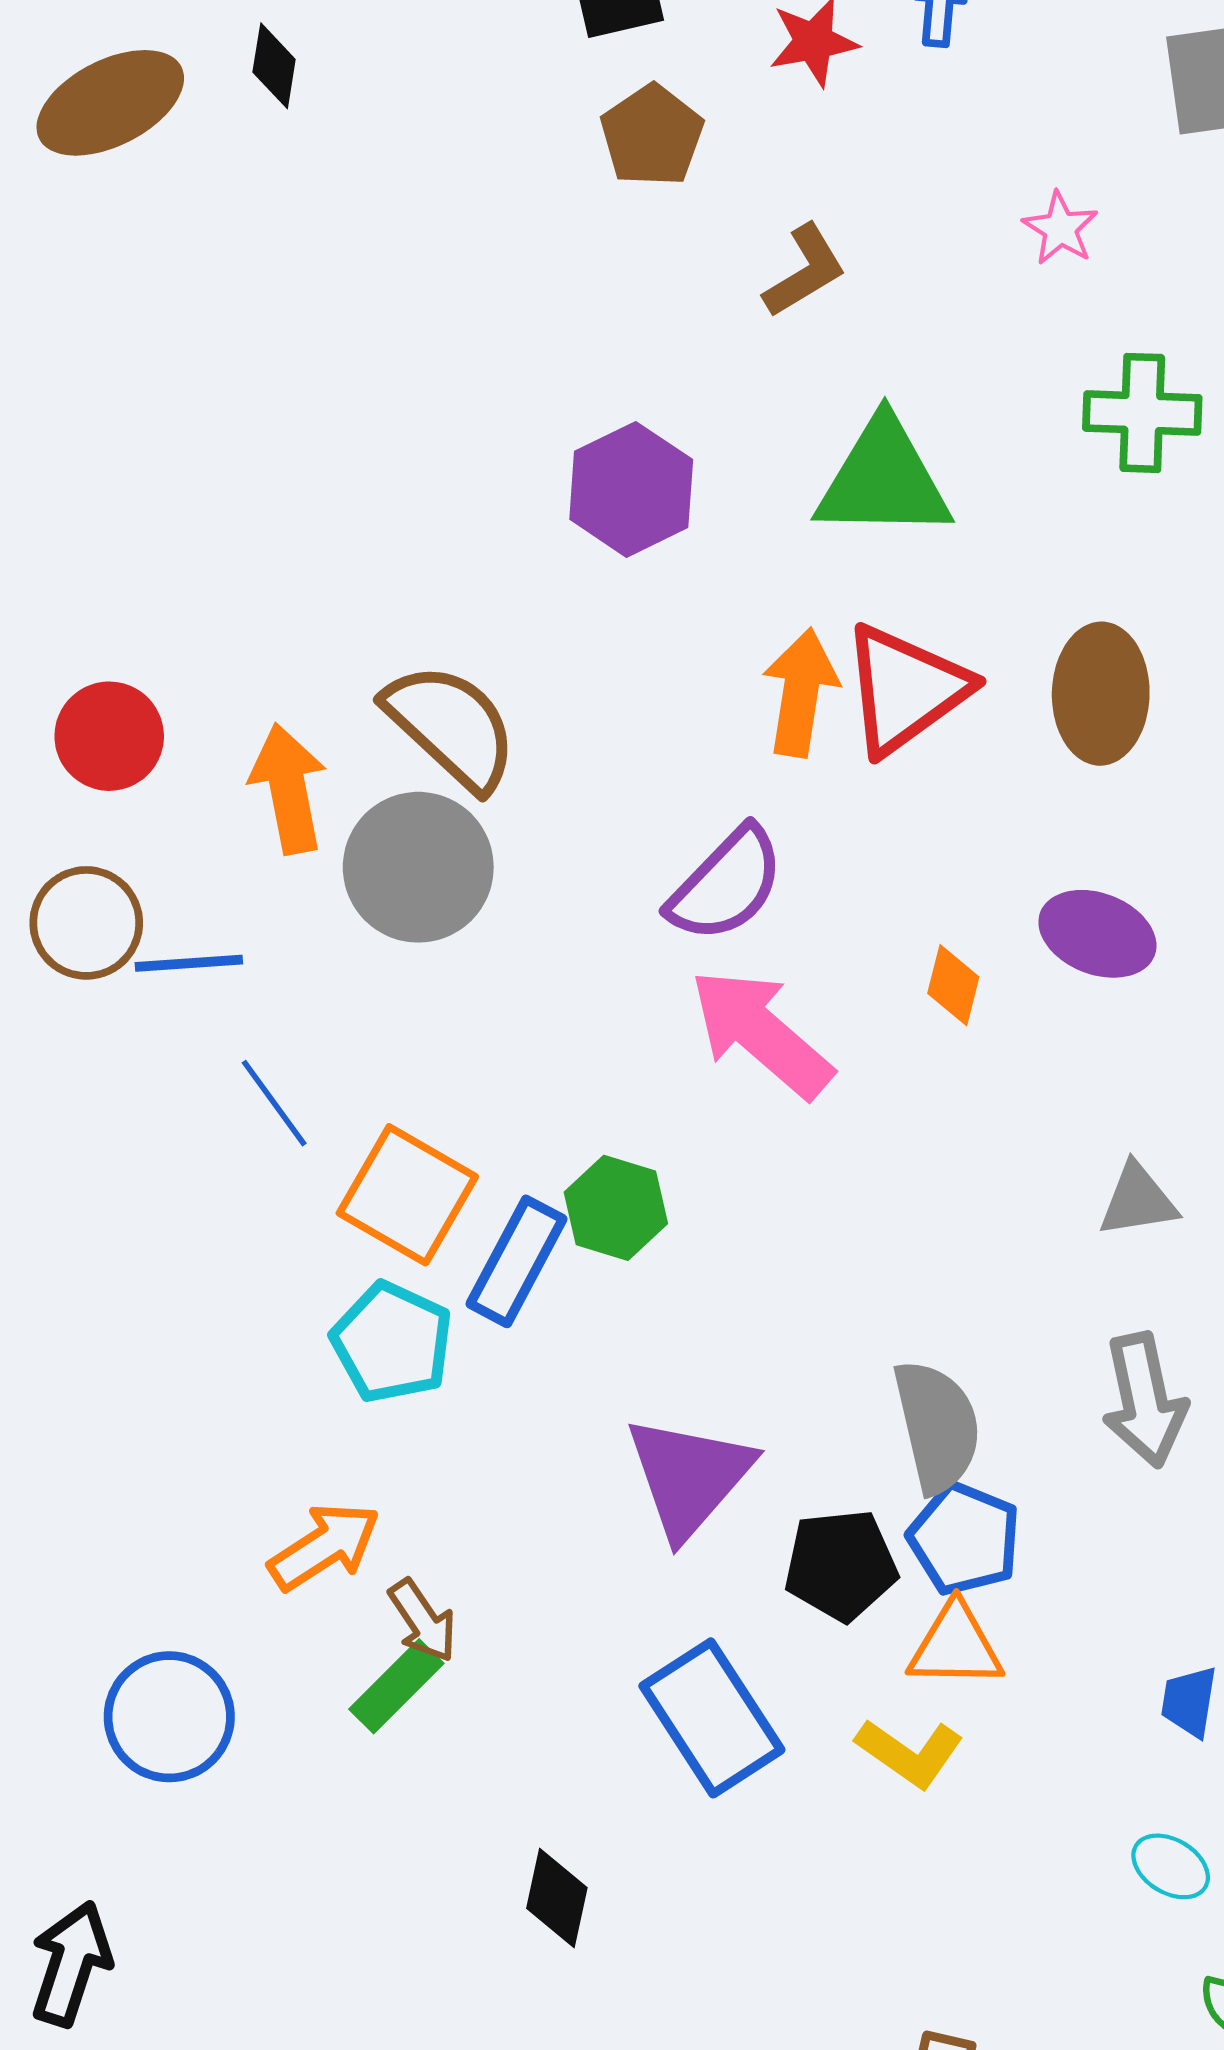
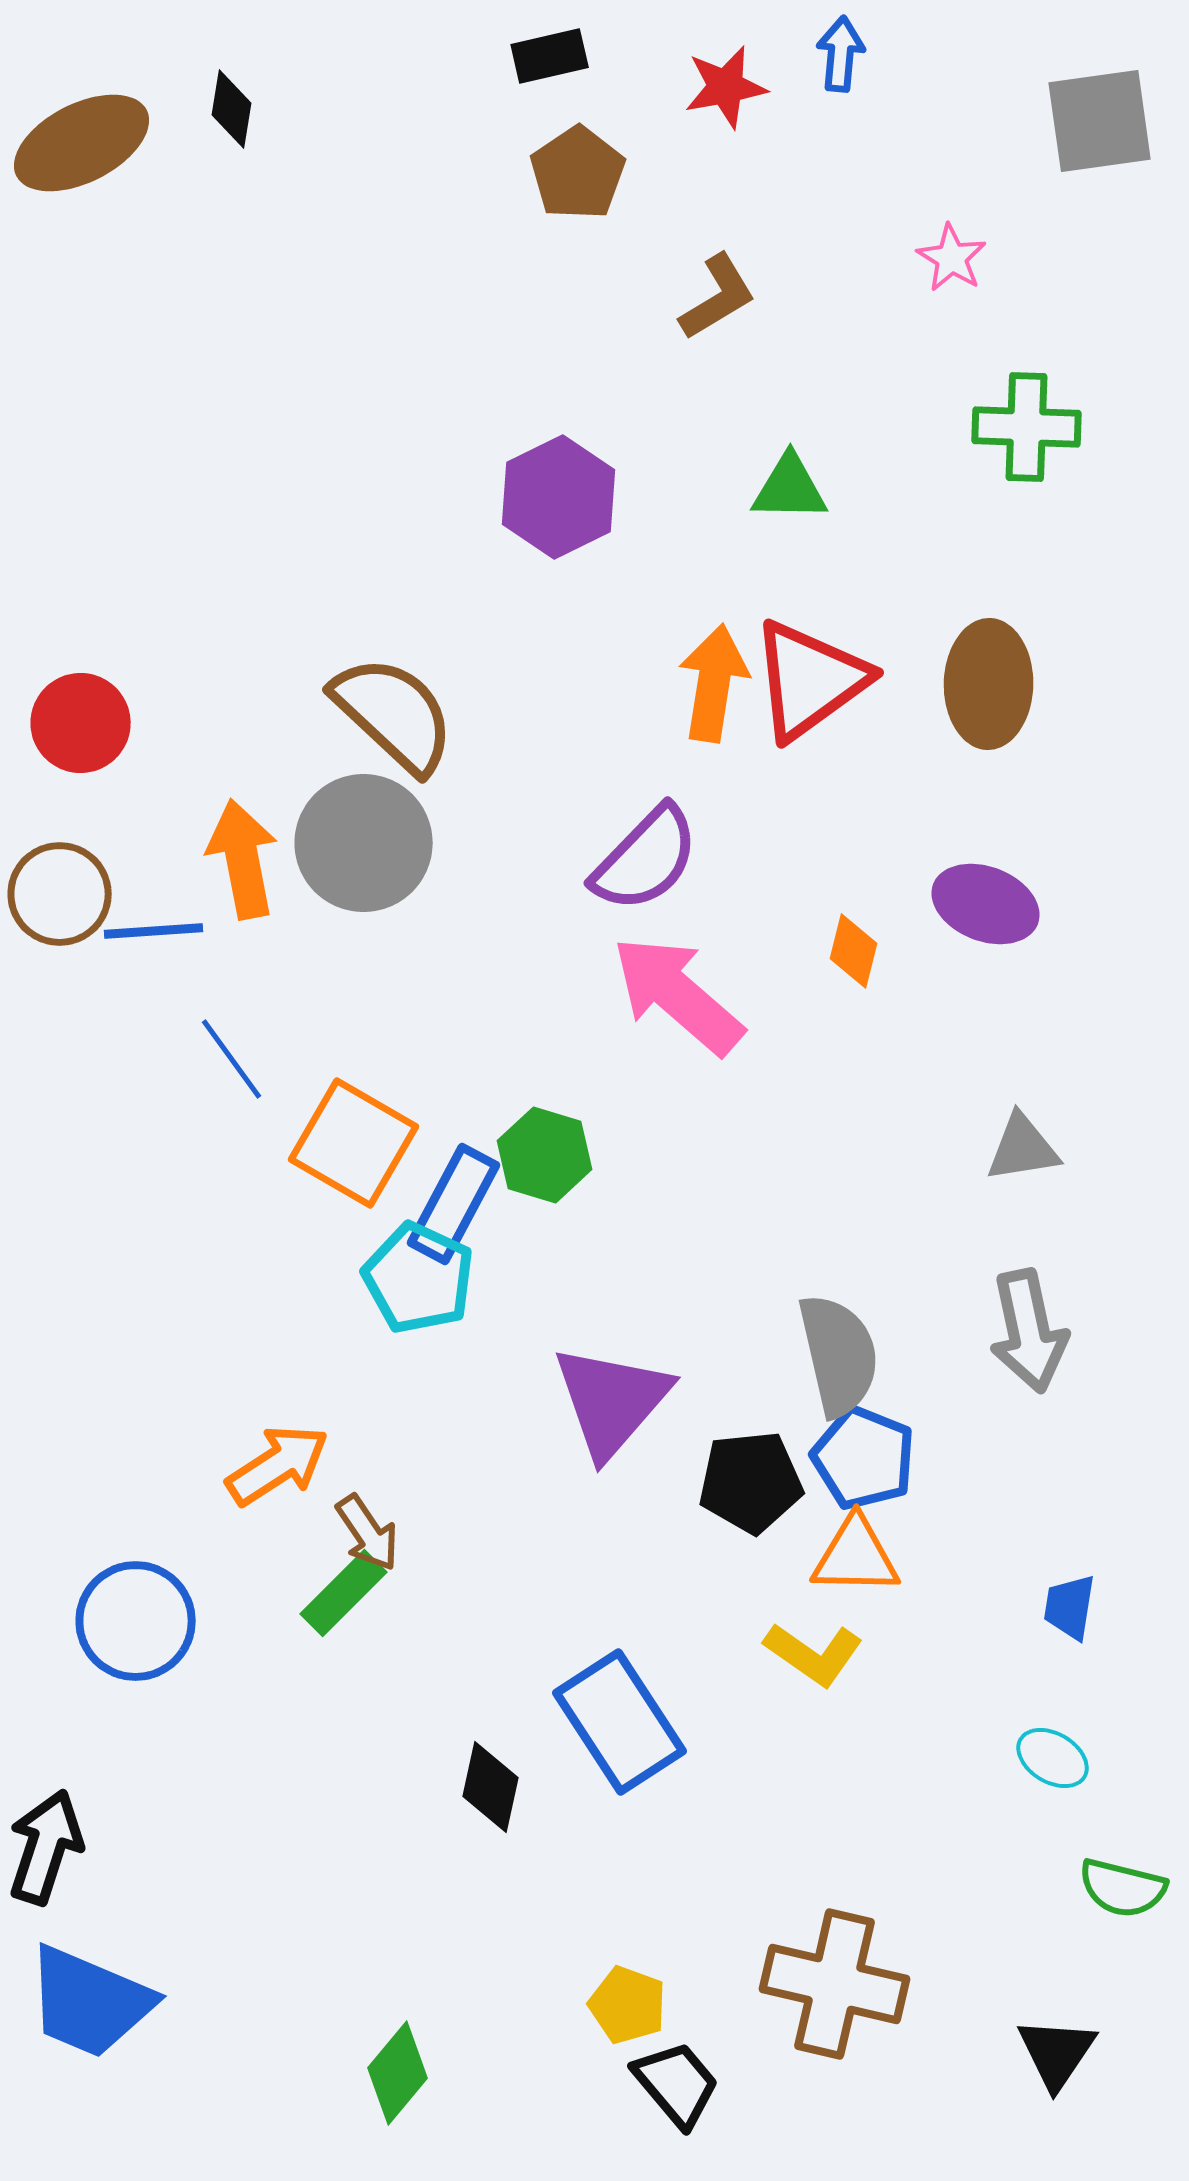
green triangle: (883, 480) -> (790, 488), size x0.6
orange arrow: (288, 789) -> (243, 859), moved
cyan pentagon: (392, 1342) -> (419, 1278), moved
blue rectangle: (712, 1718) -> (620, 1722), moved

